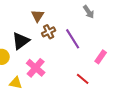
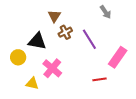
black triangle: (21, 41) -> (37, 41), turned 48
pink rectangle: (101, 57) -> (118, 57), size x1.5
red line: (83, 79) -> (100, 79), turned -48

